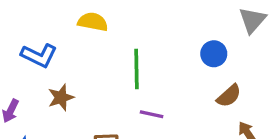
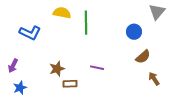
green line: (136, 69) -> (86, 23), moved
brown star: (61, 97) -> (57, 69), moved

